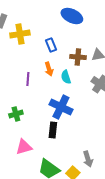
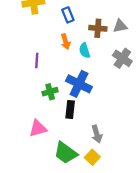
purple line: (28, 79) -> (37, 61), moved
green cross: (16, 114) -> (50, 92), moved
gray arrow: (88, 159) -> (97, 134), moved

